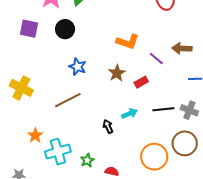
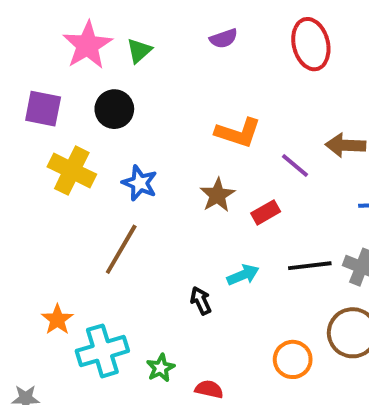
yellow cross: (21, 88) -> (72, 171), moved
brown line: (68, 100) -> (121, 249), turned -32
orange circle: (154, 157) -> (293, 359), size x0.7

